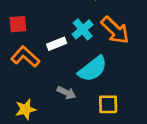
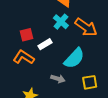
red square: (18, 24) -> (26, 35), moved
cyan cross: (83, 29) -> (61, 22), moved

